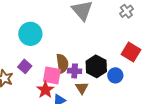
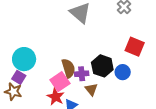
cyan circle: (30, 34) -> (24, 59), moved
purple square: (25, 66) -> (19, 77), moved
pink square: (52, 75) -> (60, 82), turned -36

